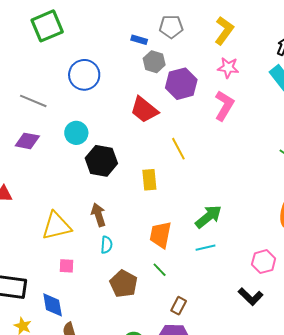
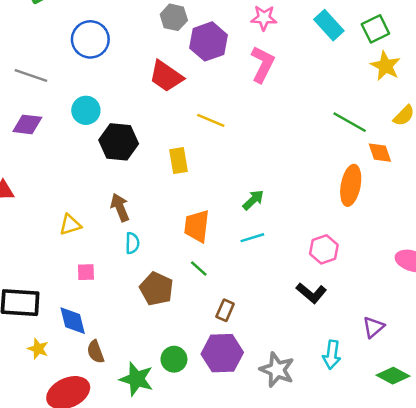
yellow line: (178, 149) -> (211, 120), turned -35
green arrow: (208, 217) -> (253, 200), size x0.7
yellow triangle: (56, 226) -> (70, 225), size x0.6

